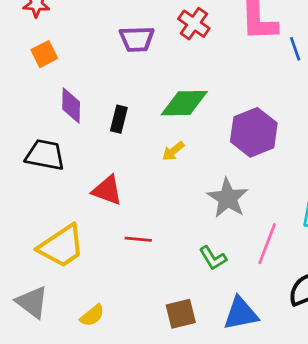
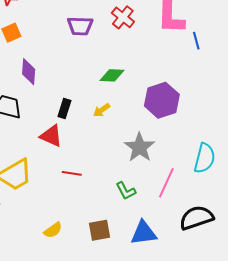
green diamond: (184, 103) -> (112, 75), size x0.7
black rectangle: (119, 119) -> (64, 109), moved
yellow semicircle: (92, 316) -> (53, 230), moved

